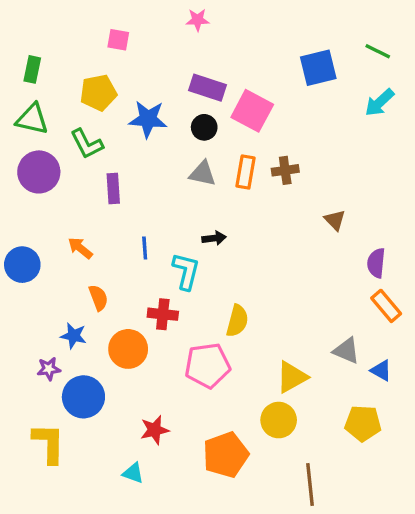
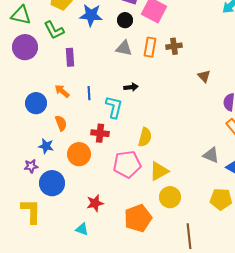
orange arrow: (80, 248) -> (62, 91), moved
blue circle: (22, 265) -> (36, 103), moved
yellow triangle: (292, 377) -> (159, 171), moved

